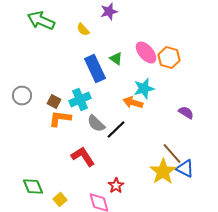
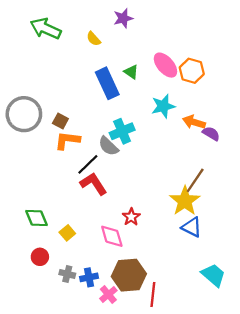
gray circle: (22, 96) -> (24, 114), size x1.6
cyan cross: (80, 100) -> (122, 131), moved
orange arrow: (133, 102) -> (194, 122), moved
black line: (116, 130) -> (88, 164), moved
brown line: (172, 154) -> (195, 180), turned 75
blue triangle: (185, 168) -> (192, 227), moved

